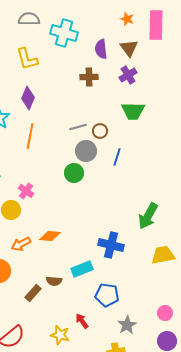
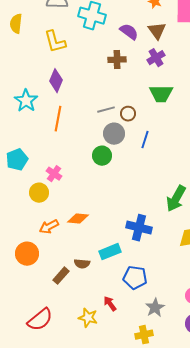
purple semicircle: (101, 49) -> (129, 32), turned 132

